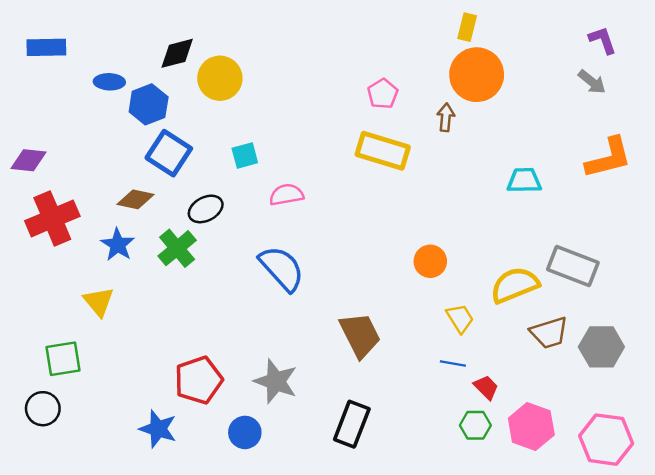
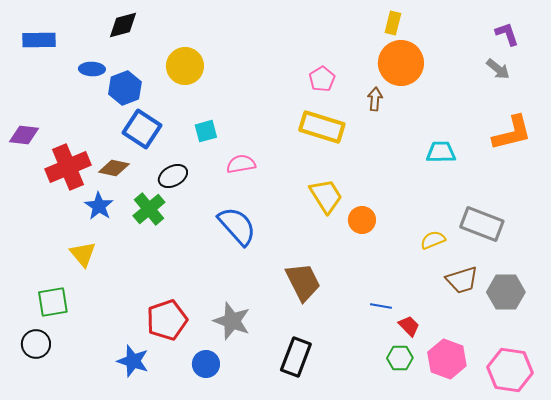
black diamond: (177, 53) -> (123, 25), moved
red cross: (52, 218) -> (68, 167), moved
yellow semicircle: (515, 285) -> (433, 240), size x0.6
yellow trapezoid: (460, 318) -> (326, 196), moved, size x1.4

